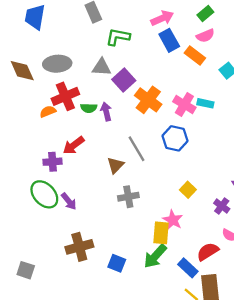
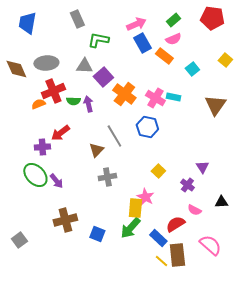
gray square: (26, 270) -> (19, 240), turned 35

